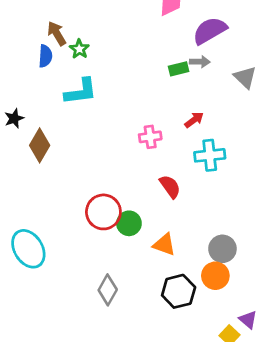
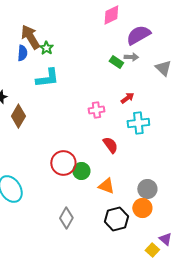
brown arrow: (57, 33) -> (30, 37), size x1.4
green rectangle: (179, 69) -> (116, 62), turned 48

